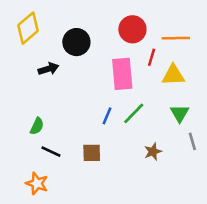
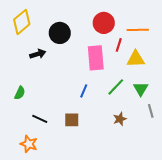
green line: (134, 113) -> (116, 87), moved
green semicircle: (37, 126) -> (20, 93), moved

